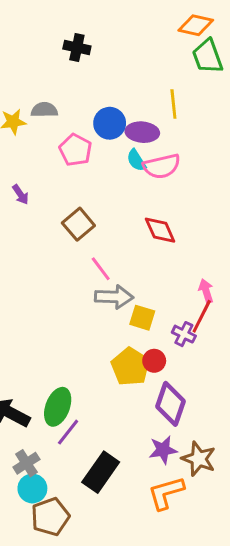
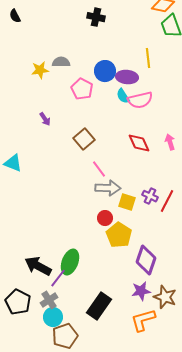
black cross: (77, 48) -> (96, 17), moved
pink arrow: (206, 291) -> (170, 142), moved
purple cross: (184, 334) -> (150, 196), moved
red circle: (154, 361) -> (105, 218), moved
purple line: (68, 432) -> (58, 278), moved

